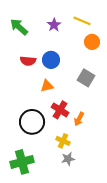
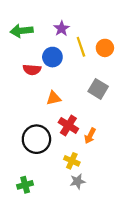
yellow line: (82, 21) -> (81, 47), moved, turned 48
green arrow: (19, 27) -> (22, 31), turned -48
blue circle: (51, 60) -> (52, 57), moved
green cross: (22, 162) -> (25, 185), size x0.6

